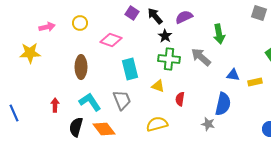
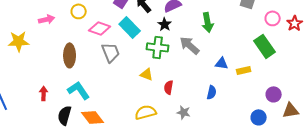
yellow circle: (80, 23) -> (79, 11), moved
pink arrow: (47, 27) -> (47, 19), moved
black star: (165, 36) -> (165, 24), moved
cyan rectangle: (130, 69) -> (130, 27), moved, turned -30
gray trapezoid: (122, 100) -> (111, 52), moved
blue semicircle: (223, 104) -> (212, 92), size x0.6
gray star: (208, 124) -> (184, 112), moved

